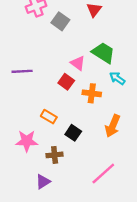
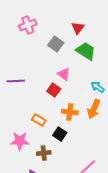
gray square: (60, 21) -> (56, 44), moved
green trapezoid: (103, 53) -> (86, 51), moved
orange cross: (92, 93) -> (70, 112), moved
orange arrow: (113, 126) -> (94, 109), moved

